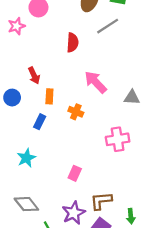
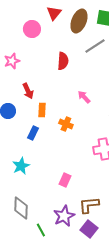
pink star: (16, 26) -> (12, 61), moved
pink arrow: (96, 82) -> (84, 97), size x0.6
gray diamond: (26, 204) -> (21, 208), turned 40

